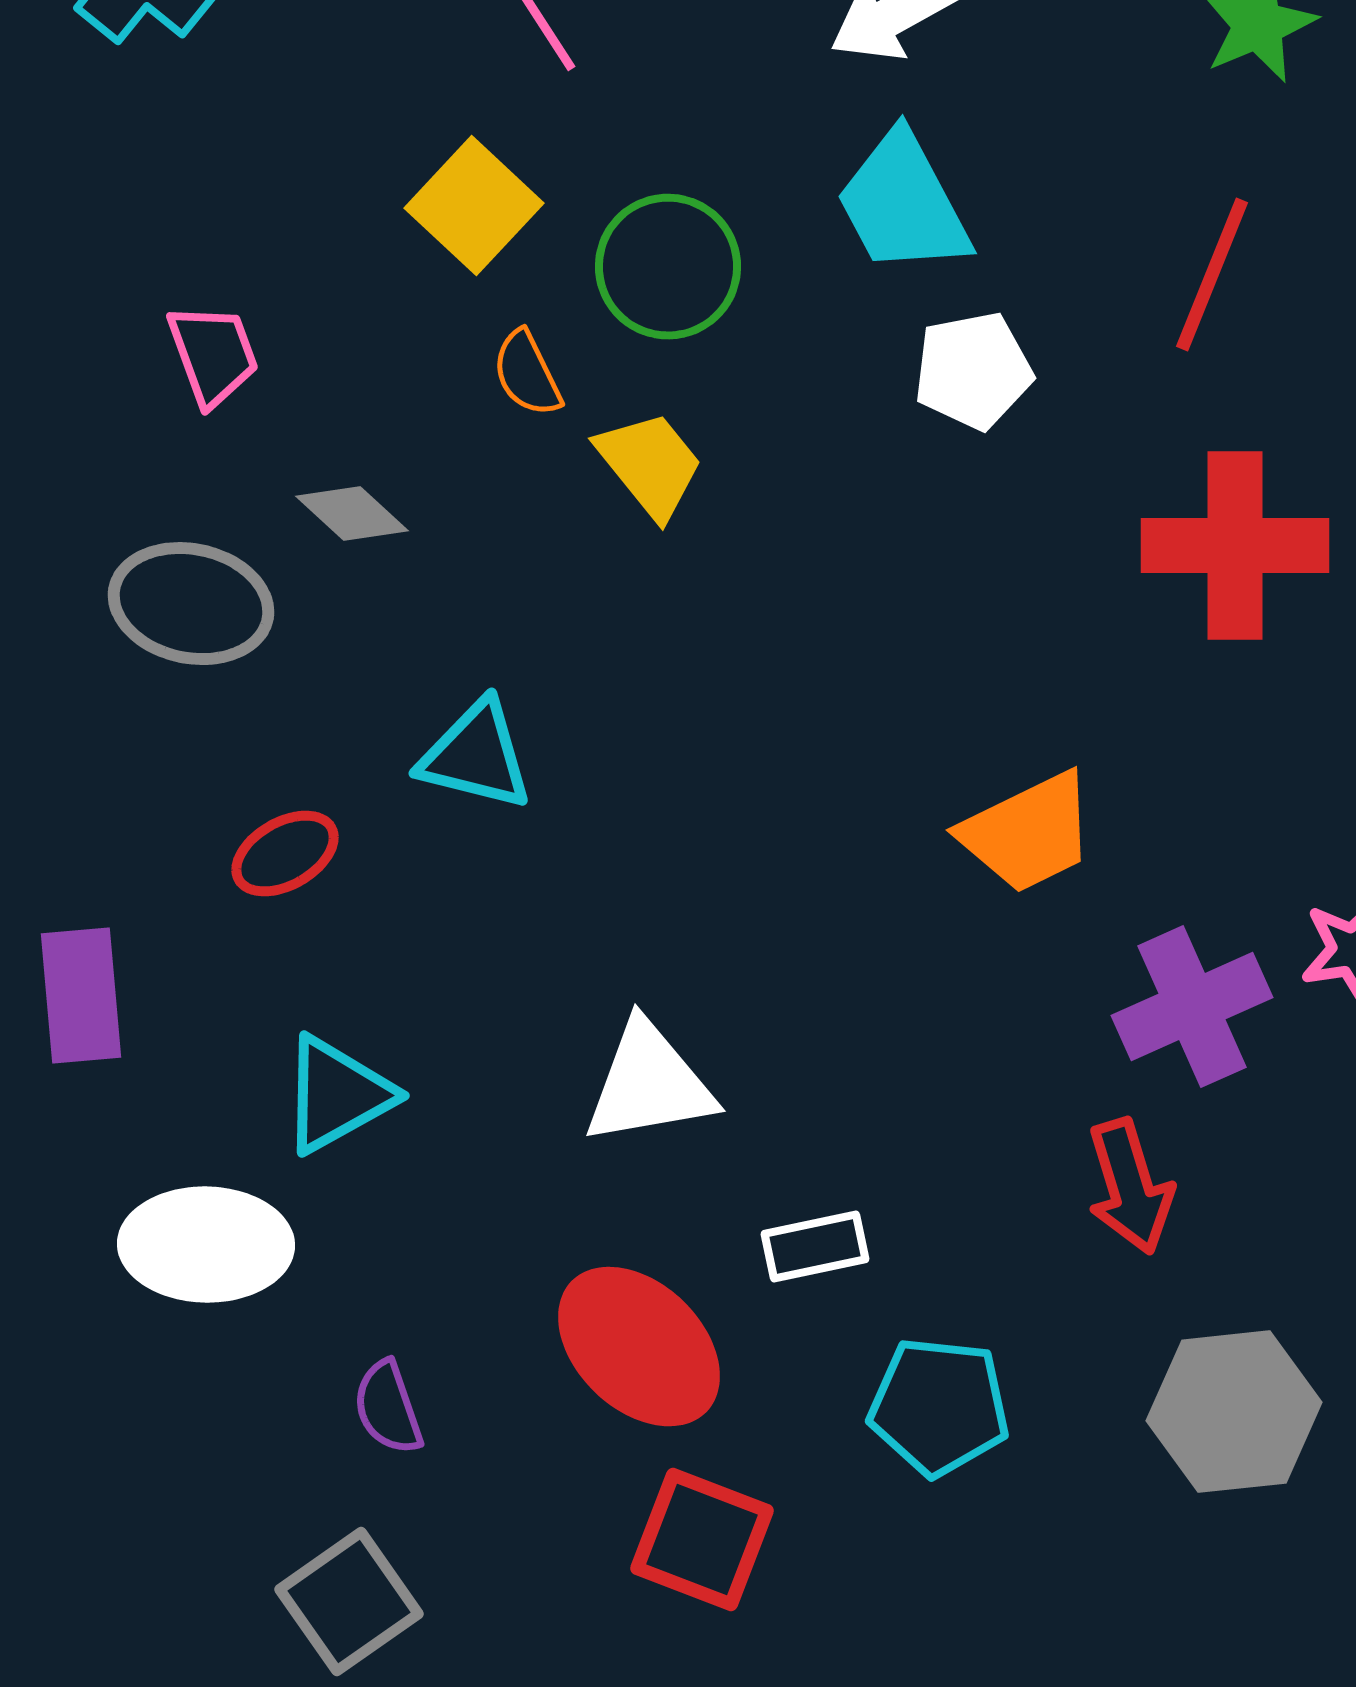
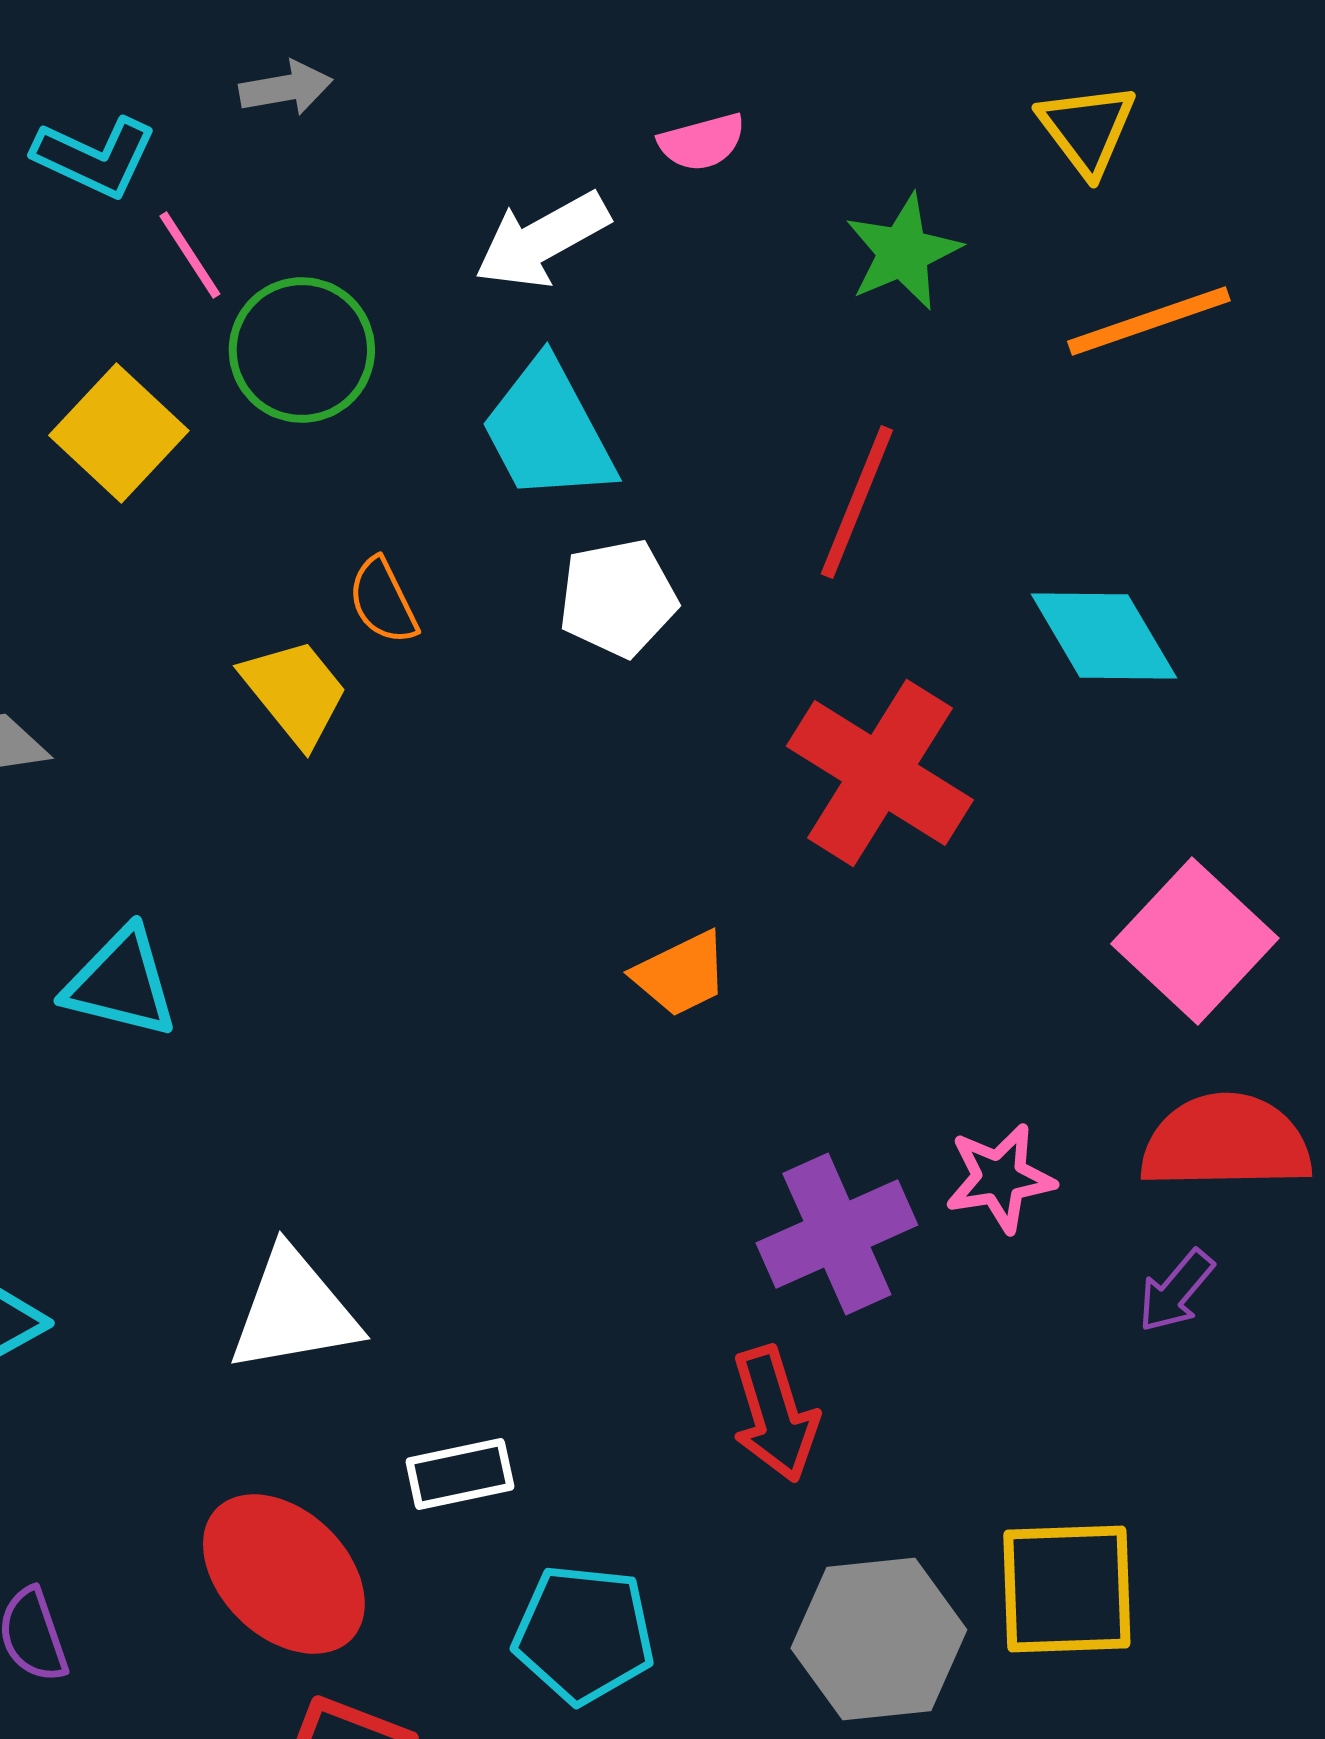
green circle: (668, 267) -> (302, 350), moved
orange semicircle: (527, 374) -> (383, 601), moved
red cross: (1235, 546) -> (880, 773), turned 32
orange trapezoid: (1028, 833) -> (681, 974), moved, size x0.7

